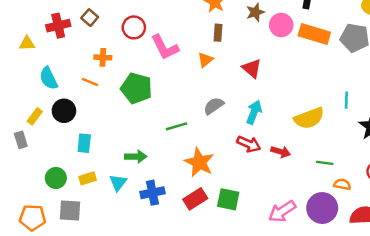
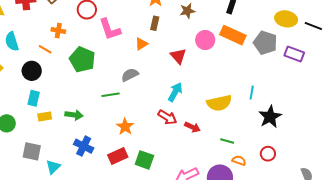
pink circle: (281, 25) -> (205, 40), moved
gray semicircle: (214, 106) -> (130, 75), moved
black circle: (64, 111) -> (32, 71), moved
orange star: (199, 162) -> (125, 127), size x0.7
yellow rectangle: (88, 178) -> (45, 117), moved
cyan triangle: (118, 183) -> (53, 167), moved
blue cross: (152, 193) -> (84, 146), turned 30
gray square: (70, 211) -> (32, 151), moved

